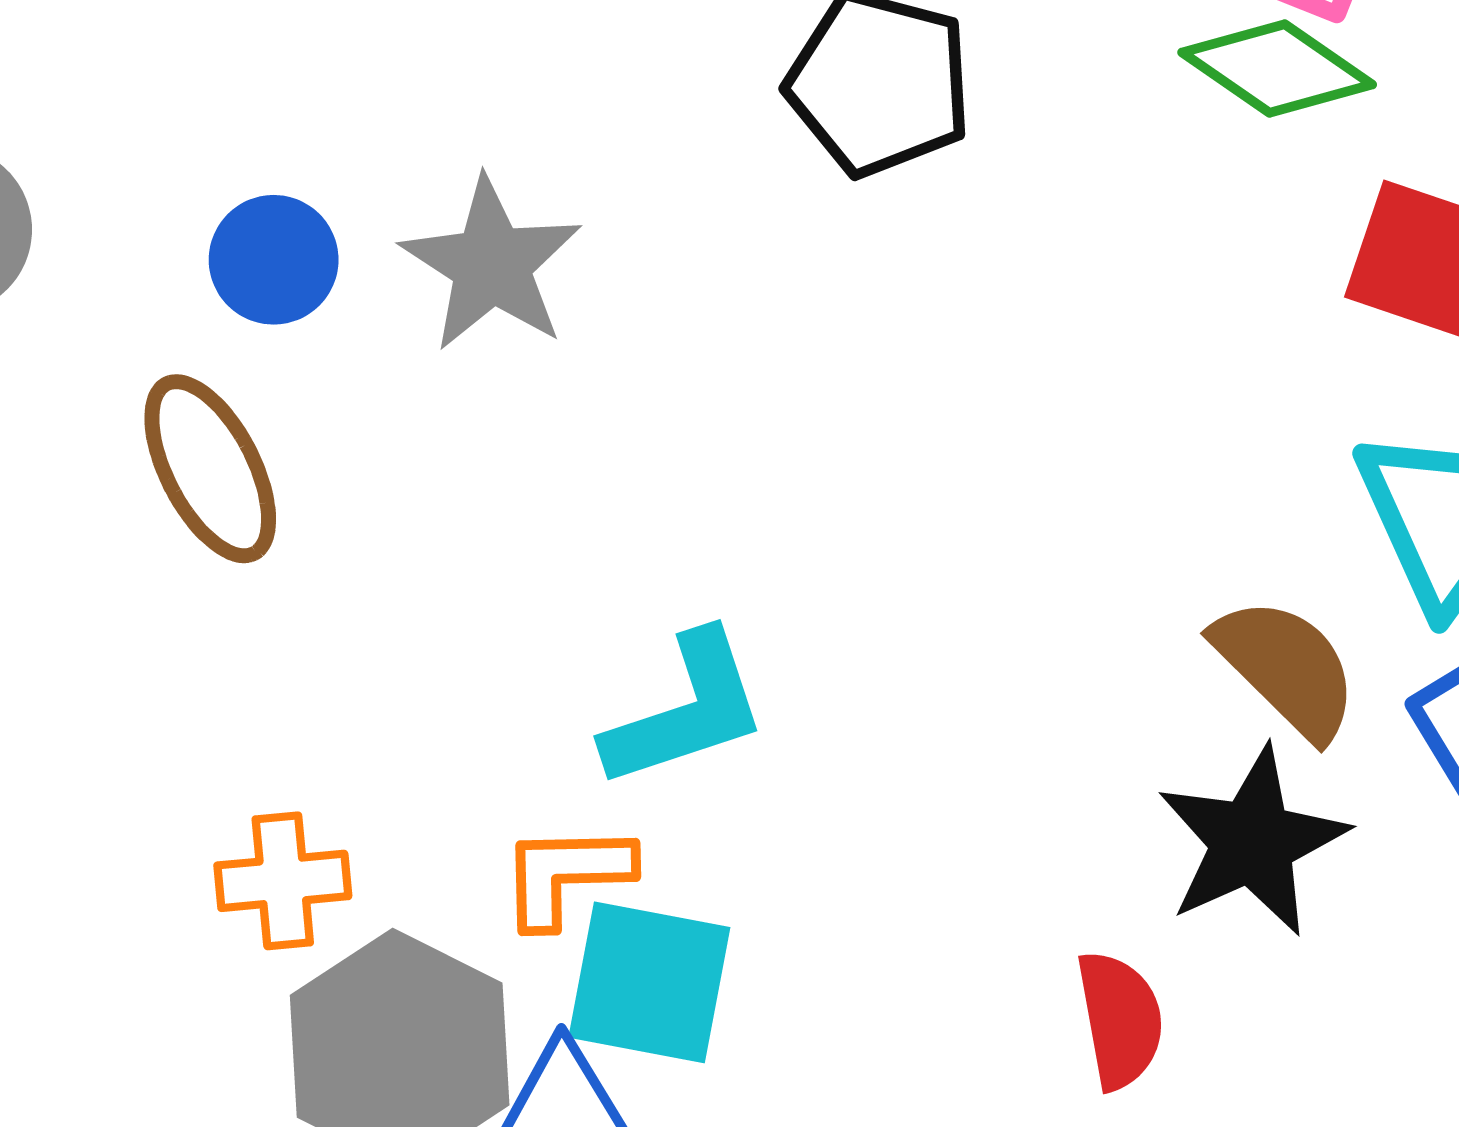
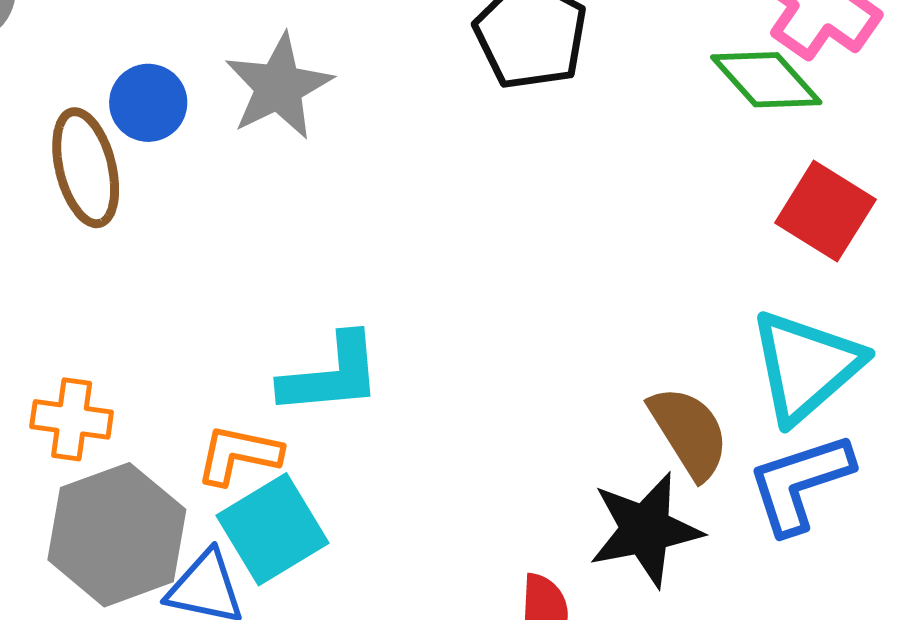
blue circle: (274, 260) -> (148, 103), moved
cyan square: (649, 982) -> (273, 529), turned 35

